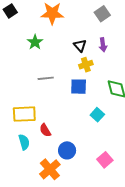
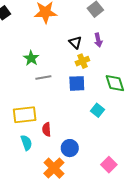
green star: (35, 42) -> (31, 58), moved
red semicircle: (45, 130) -> (47, 129), turned 32
pink square: (105, 160) -> (109, 165), moved

